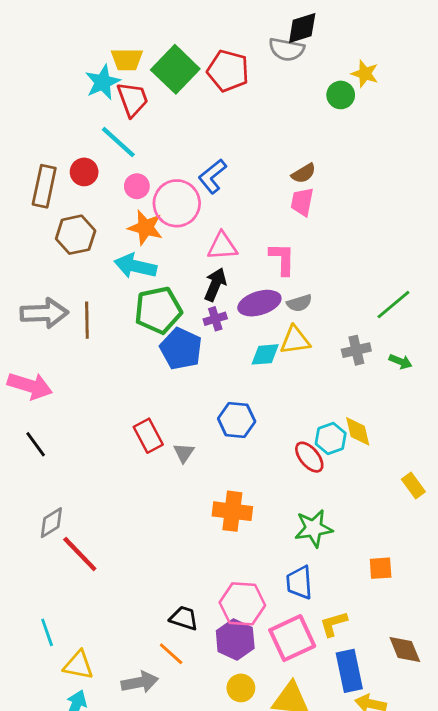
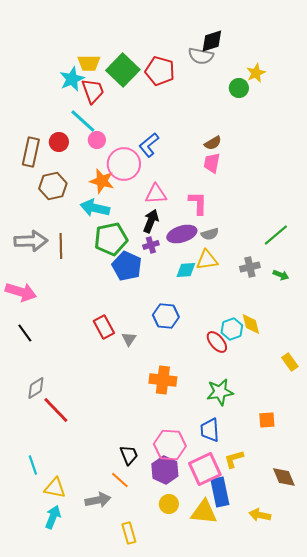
yellow star: (365, 74) -> (256, 73), turned 30
pink circle: (137, 186) -> (97, 140), moved
black trapezoid: (184, 618) -> (129, 455), turned 50
blue rectangle: (349, 671) -> (220, 492), moved

